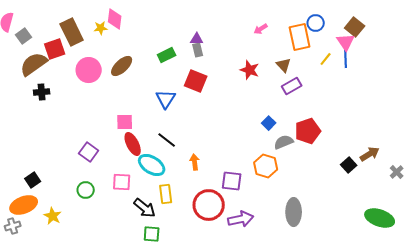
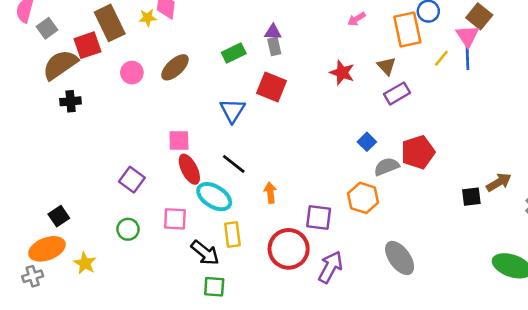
pink circle: (89, 70) -> (132, 73), size x0.7
black square: (349, 165) -> (471, 197), turned 35
gray ellipse: (294, 212) -> (400, 258), turned -36
purple arrow: (241, 219) -> (330, 267), turned -50

